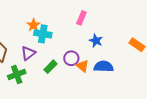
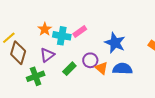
pink rectangle: (81, 18) -> (80, 31), moved, turned 32
orange star: (34, 25) -> (45, 29), moved
blue star: (96, 41) -> (115, 43), size x1.5

